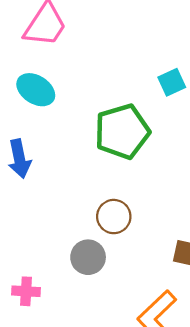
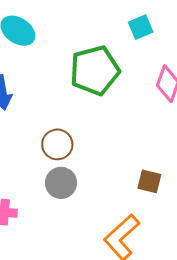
brown circle: (114, 217) -> (57, 144), moved

